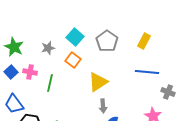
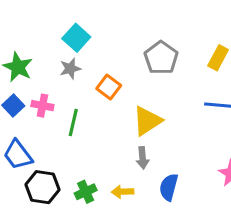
cyan square: (75, 37) -> (76, 38), moved
gray arrow: (103, 106) -> (143, 158), moved

